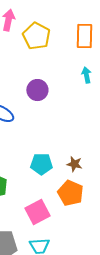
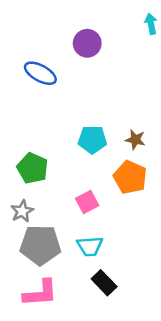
pink square: (37, 212) -> (87, 202), size x0.7

